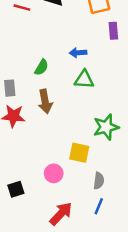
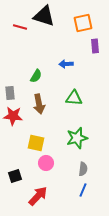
green triangle: (84, 80) -> (74, 98), moved
green star: (106, 127) -> (77, 138), moved
yellow square: (79, 153) -> (36, 143), moved
red arrow: (61, 214) -> (38, 196), moved

